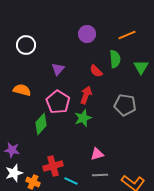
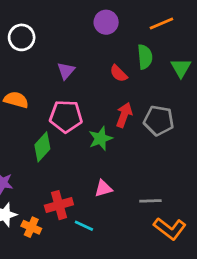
red arrow: (86, 95) -> (124, 115), moved
pink pentagon: (58, 102) -> (66, 116), turned -30
pink triangle: (97, 154) -> (103, 188), moved
gray line: (100, 175) -> (150, 201), moved

